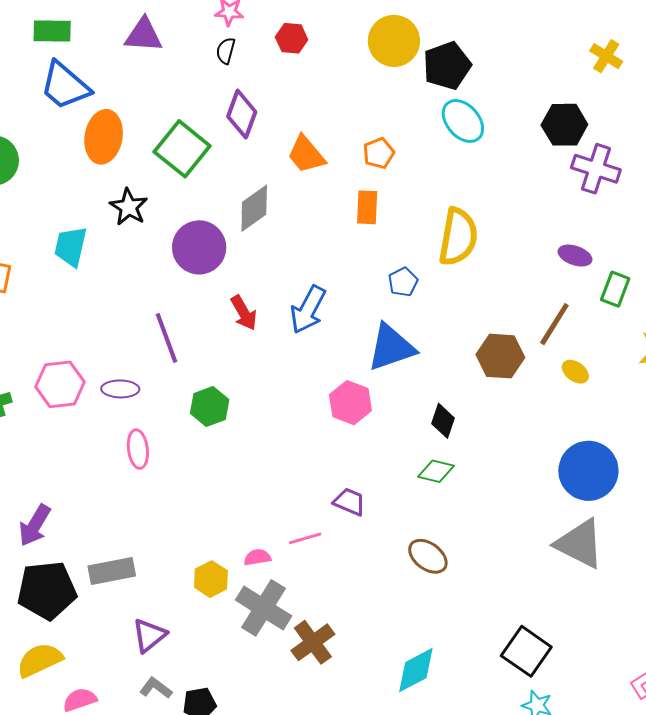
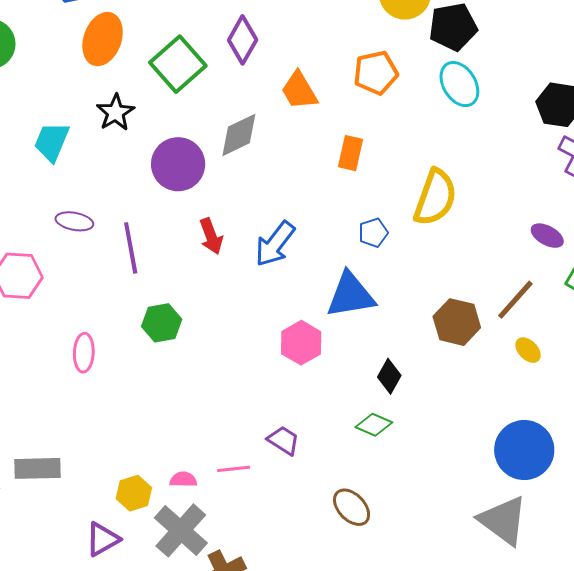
orange pentagon: (379, 153) -> (376, 73), moved, size x1.4
purple ellipse: (120, 389) -> (74, 221), moved
purple triangle: (149, 635) -> (103, 539), moved

